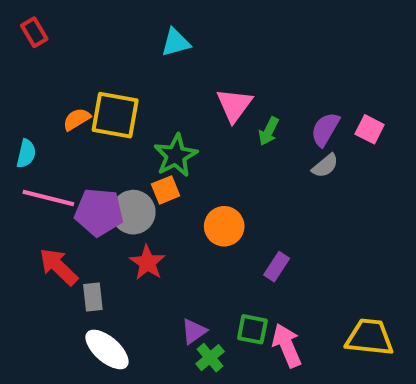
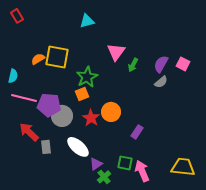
gray circle: (133, 212) -> (62, 116), moved
red star: (147, 263) -> (91, 118), moved
white ellipse: (107, 349) -> (78, 147), moved

